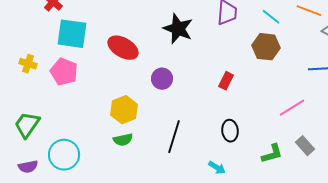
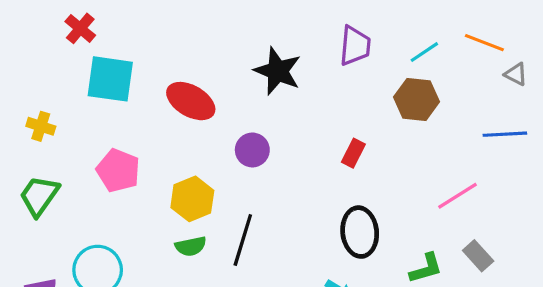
cyan line: (271, 17) -> (424, 52), turned -72
pink pentagon: (64, 72) -> (118, 170), moved
green trapezoid: (27, 125) -> (39, 196), moved
black ellipse: (230, 131) -> (360, 232), size x1.4
black line: (174, 137) -> (243, 240), moved

